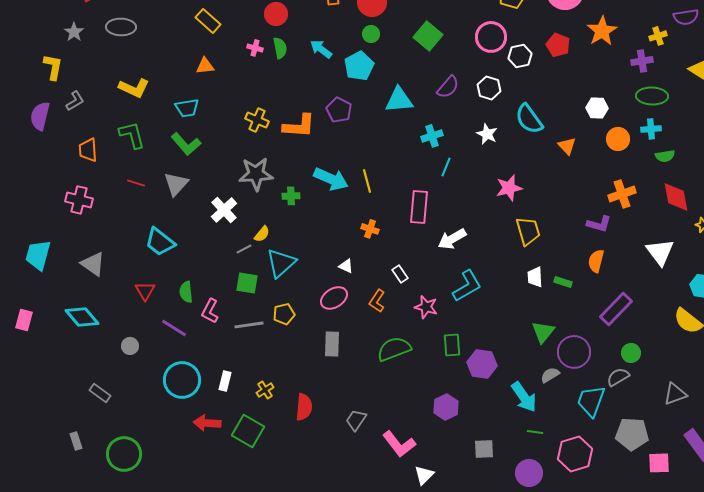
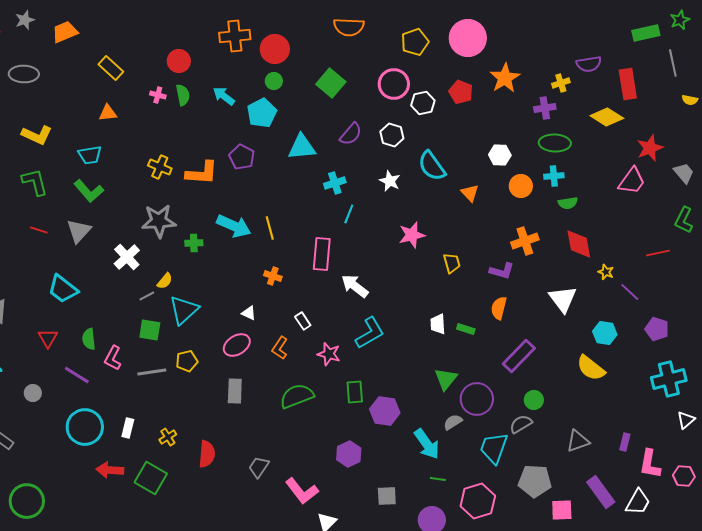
yellow trapezoid: (528, 231) -> (452, 263), moved, size x0.7
white arrow: (452, 239) -> (355, 286), turned 68

